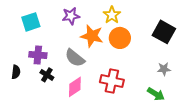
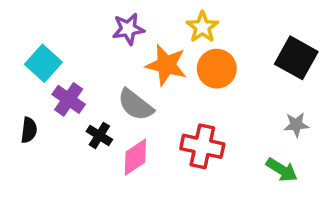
cyan square: (31, 22) -> (43, 63), moved, turned -30
purple cross: (38, 55) -> (69, 99), turned 30
black cross: (47, 75) -> (99, 135), moved

